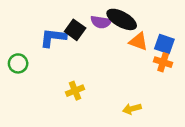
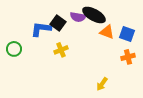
orange cross: (163, 62) -> (128, 57), moved, turned -32
yellow cross: (75, 91) -> (61, 50), moved
yellow arrow: (132, 109) -> (102, 84), turned -40

